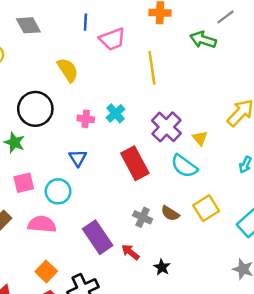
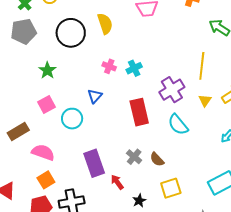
yellow line: (152, 68) -> (202, 66), moved
black circle: (35, 109) -> (71, 33), moved
yellow triangle: (200, 138) -> (205, 100), moved
pink square: (24, 183) -> (46, 105), turned -30
yellow square: (206, 208) -> (171, 188), moved
pink semicircle: (42, 224) -> (43, 152), moved

